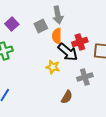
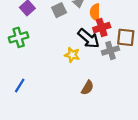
orange semicircle: (57, 36) -> (95, 12), moved
gray cross: (85, 77) -> (110, 50), moved

